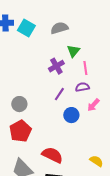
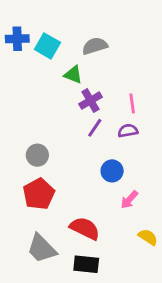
green triangle: (73, 51) -> (73, 75), moved, turned -48
purple line: (59, 94) -> (95, 128), moved
pink arrow: (93, 105) -> (129, 200), moved

